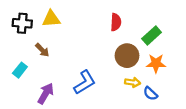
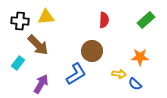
green rectangle: (152, 36) -> (146, 20), moved
brown arrow: (42, 50) -> (38, 45), size x1.6
brown circle: (127, 56) -> (92, 51), moved

